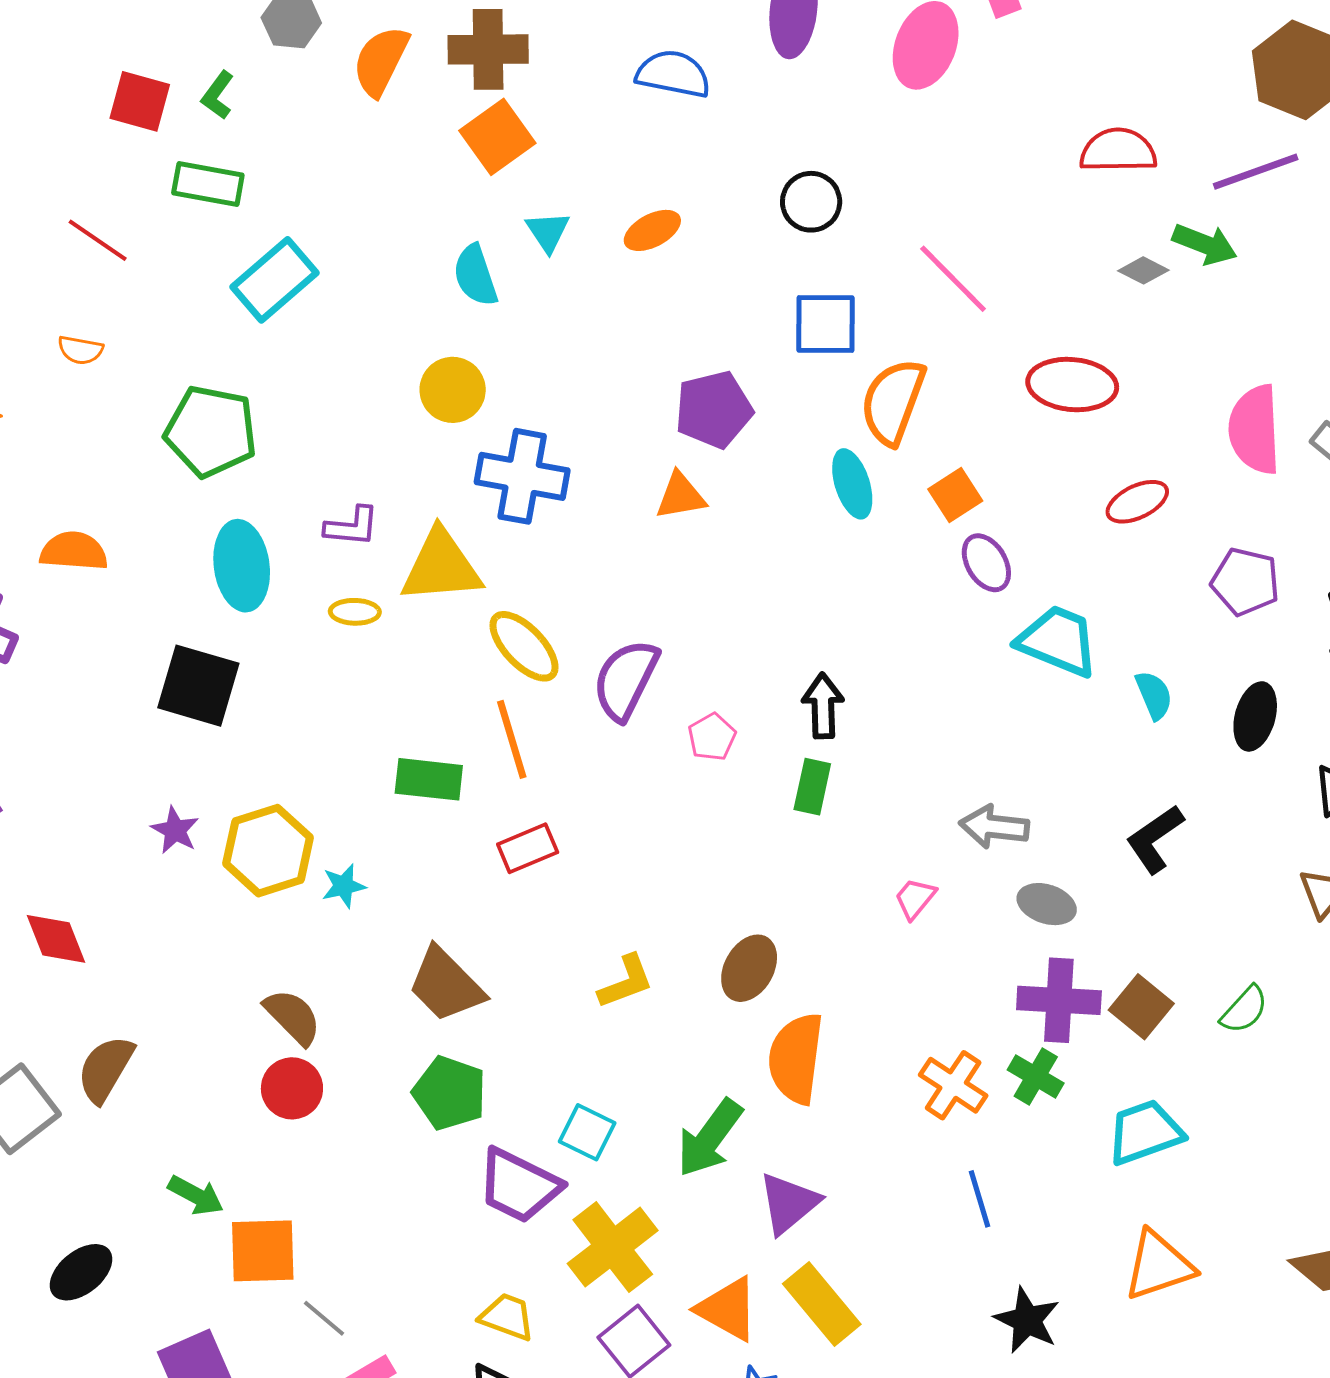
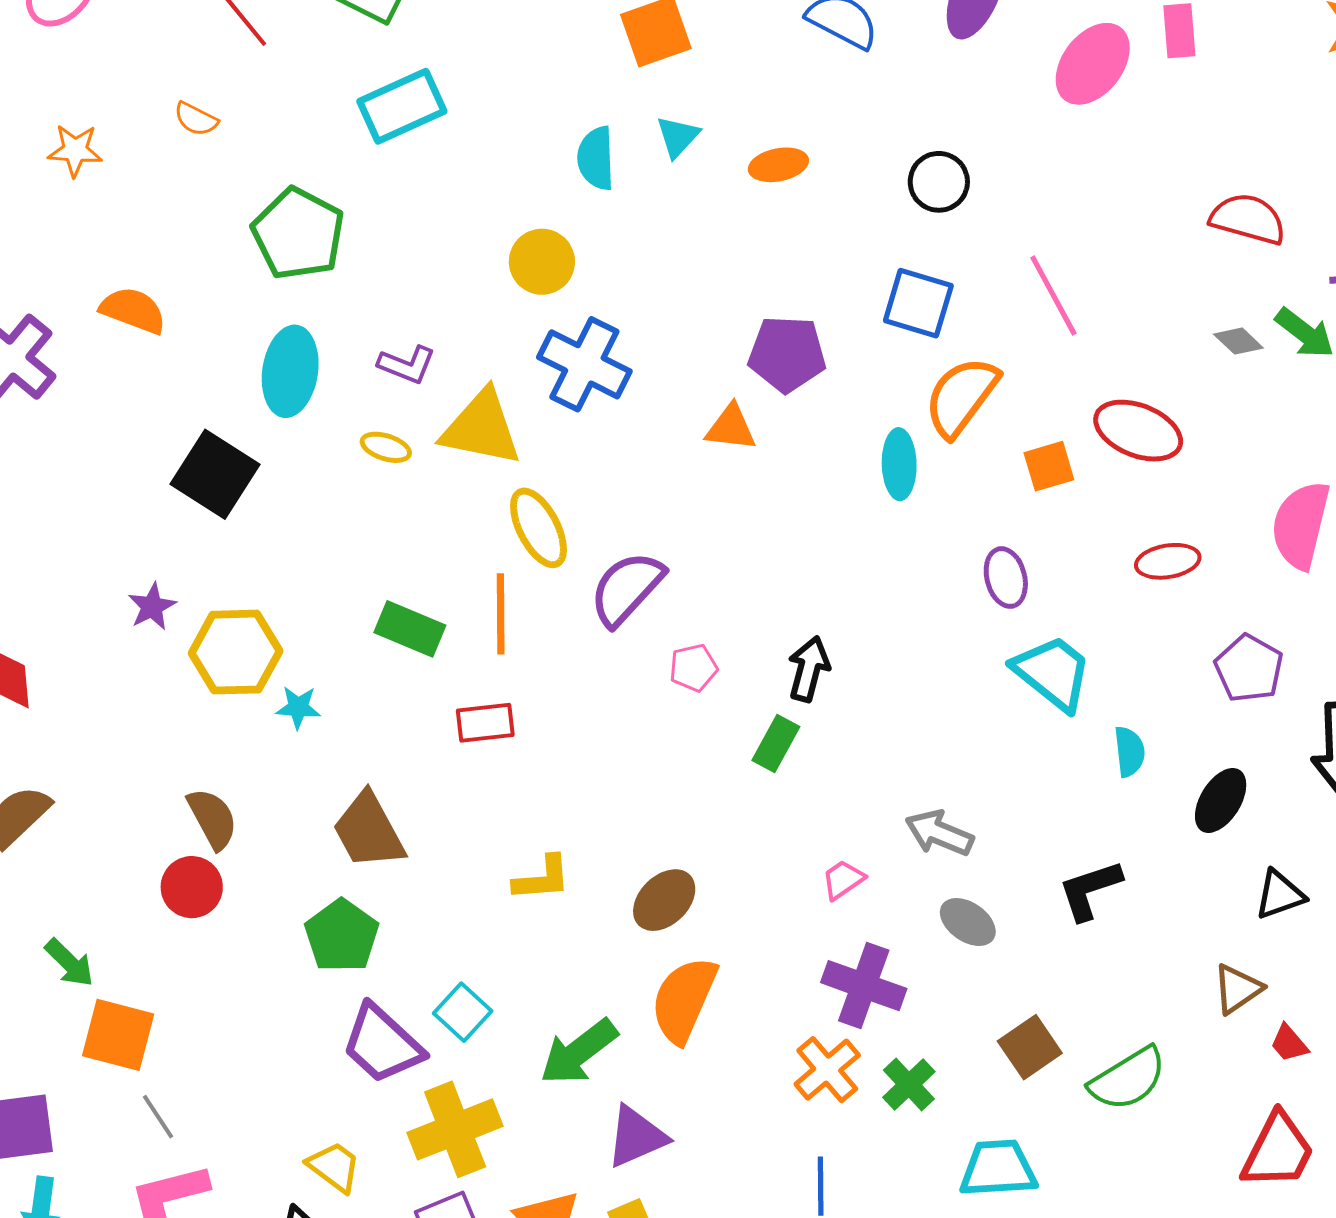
orange square: (955, 495) -> (1049, 466), moved
purple cross: (1059, 1000) -> (864, 986), moved
green semicircle: (1244, 1010) -> (1128, 1079), size x1.5

